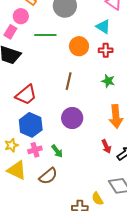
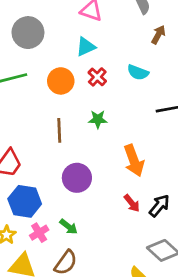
cyan triangle: (103, 27) -> (86, 47), turned -42
red cross: (106, 50) -> (97, 77), turned -32
green star: (108, 81) -> (98, 119), moved

